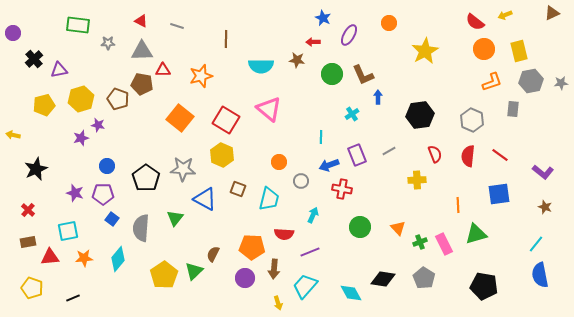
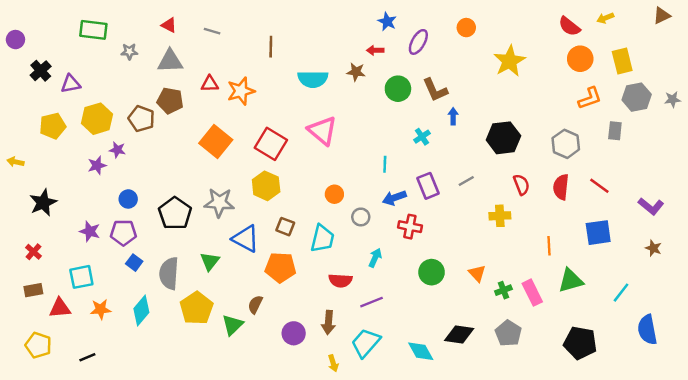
red triangle: (163, 70) -> (210, 84), moved
cyan line: (536, 244) -> (621, 293), moved
orange pentagon: (252, 247) -> (280, 267), moved
yellow pentagon: (164, 275) -> (197, 308), moved

